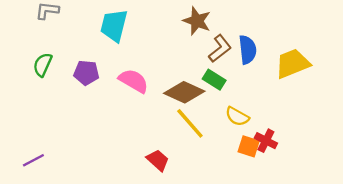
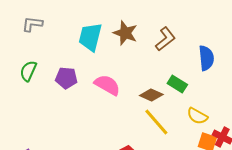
brown star: (197, 21) -> (125, 33), moved
brown L-shape: (220, 49) -> (165, 39), moved
brown diamond: (184, 92) -> (151, 95), size x0.7

